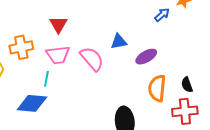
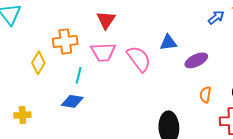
cyan line: (46, 79) -> (79, 75), moved
orange semicircle: (157, 88) -> (205, 95), size x0.6
blue diamond: (32, 103) -> (72, 101), size x0.7

